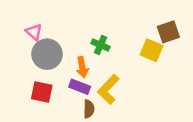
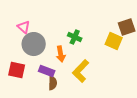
purple rectangle: (80, 87) -> (47, 71), moved
red square: (42, 92) -> (17, 70), moved
brown semicircle: (89, 109) -> (53, 83), moved

